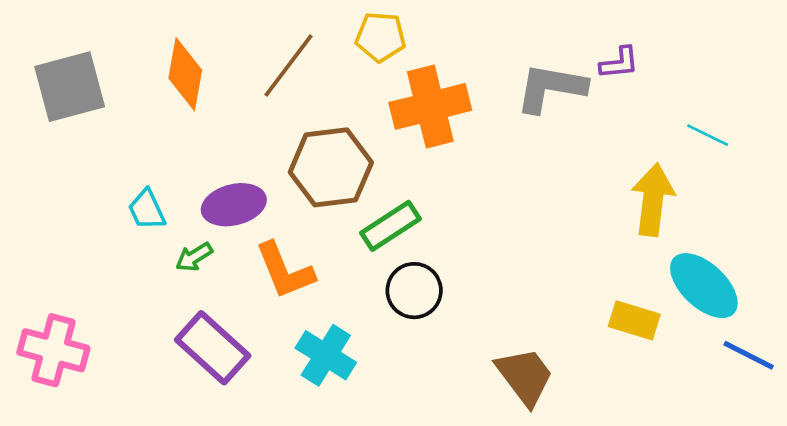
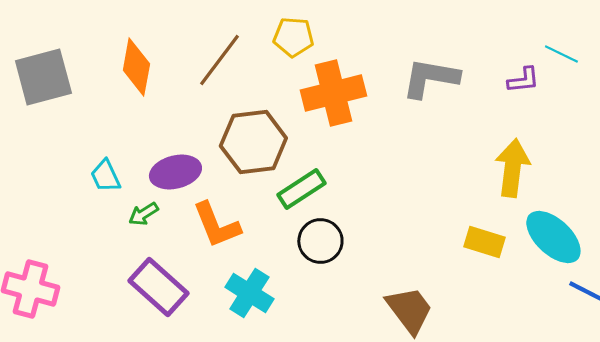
purple L-shape: (619, 63) -> (523, 80), moved
cyan line: (708, 135) -> (561, 54), moved
yellow rectangle: (634, 320) -> (484, 242), moved

